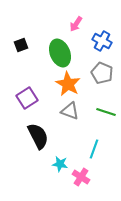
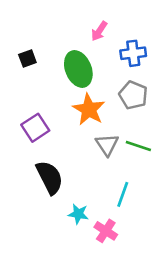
blue cross: (102, 41) -> (133, 53), turned -36
gray triangle: (70, 111) -> (107, 145), moved, turned 36

